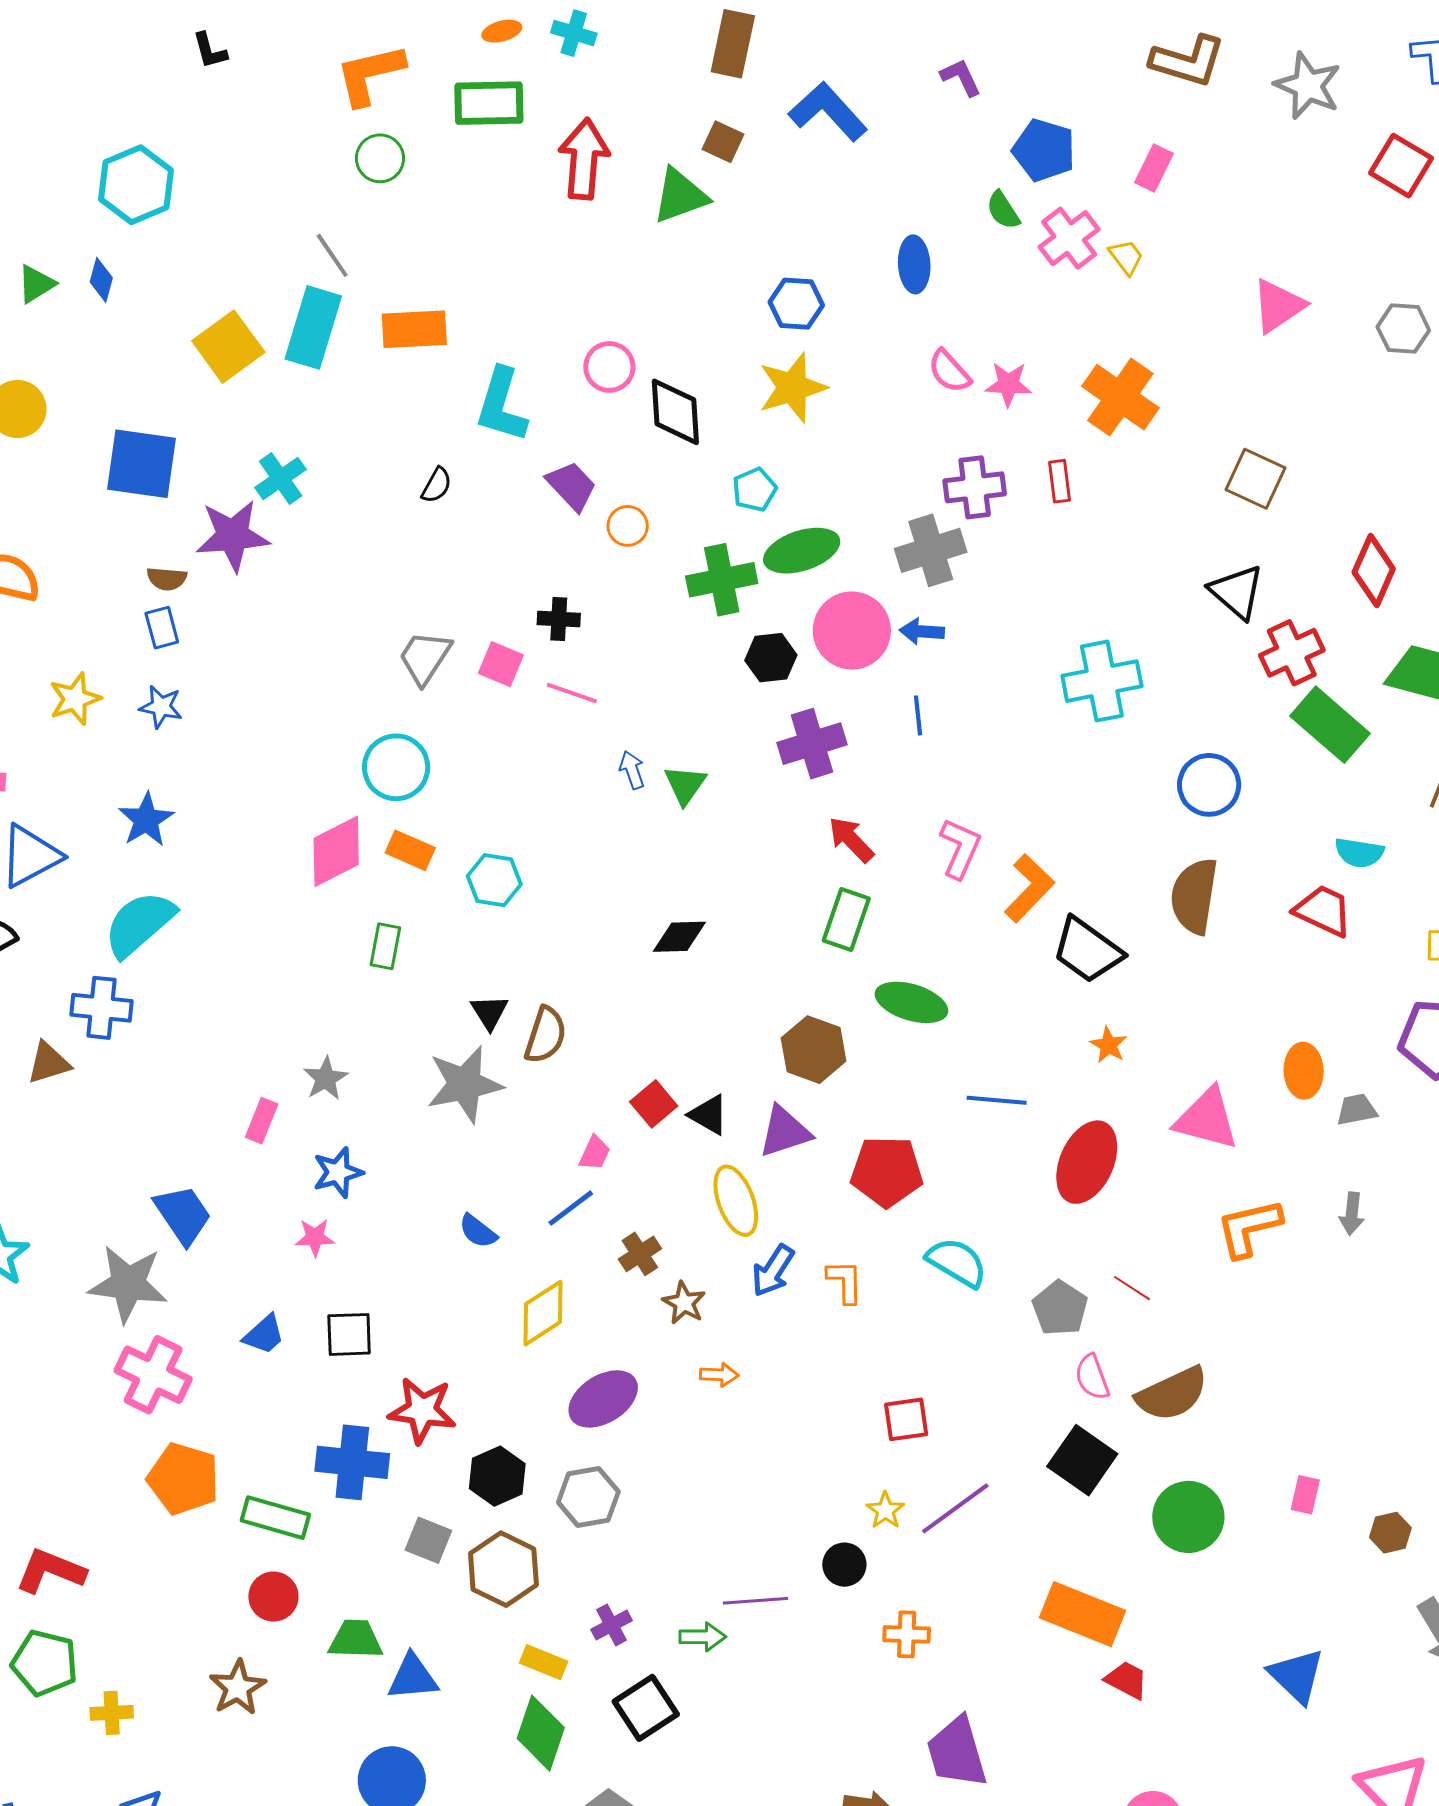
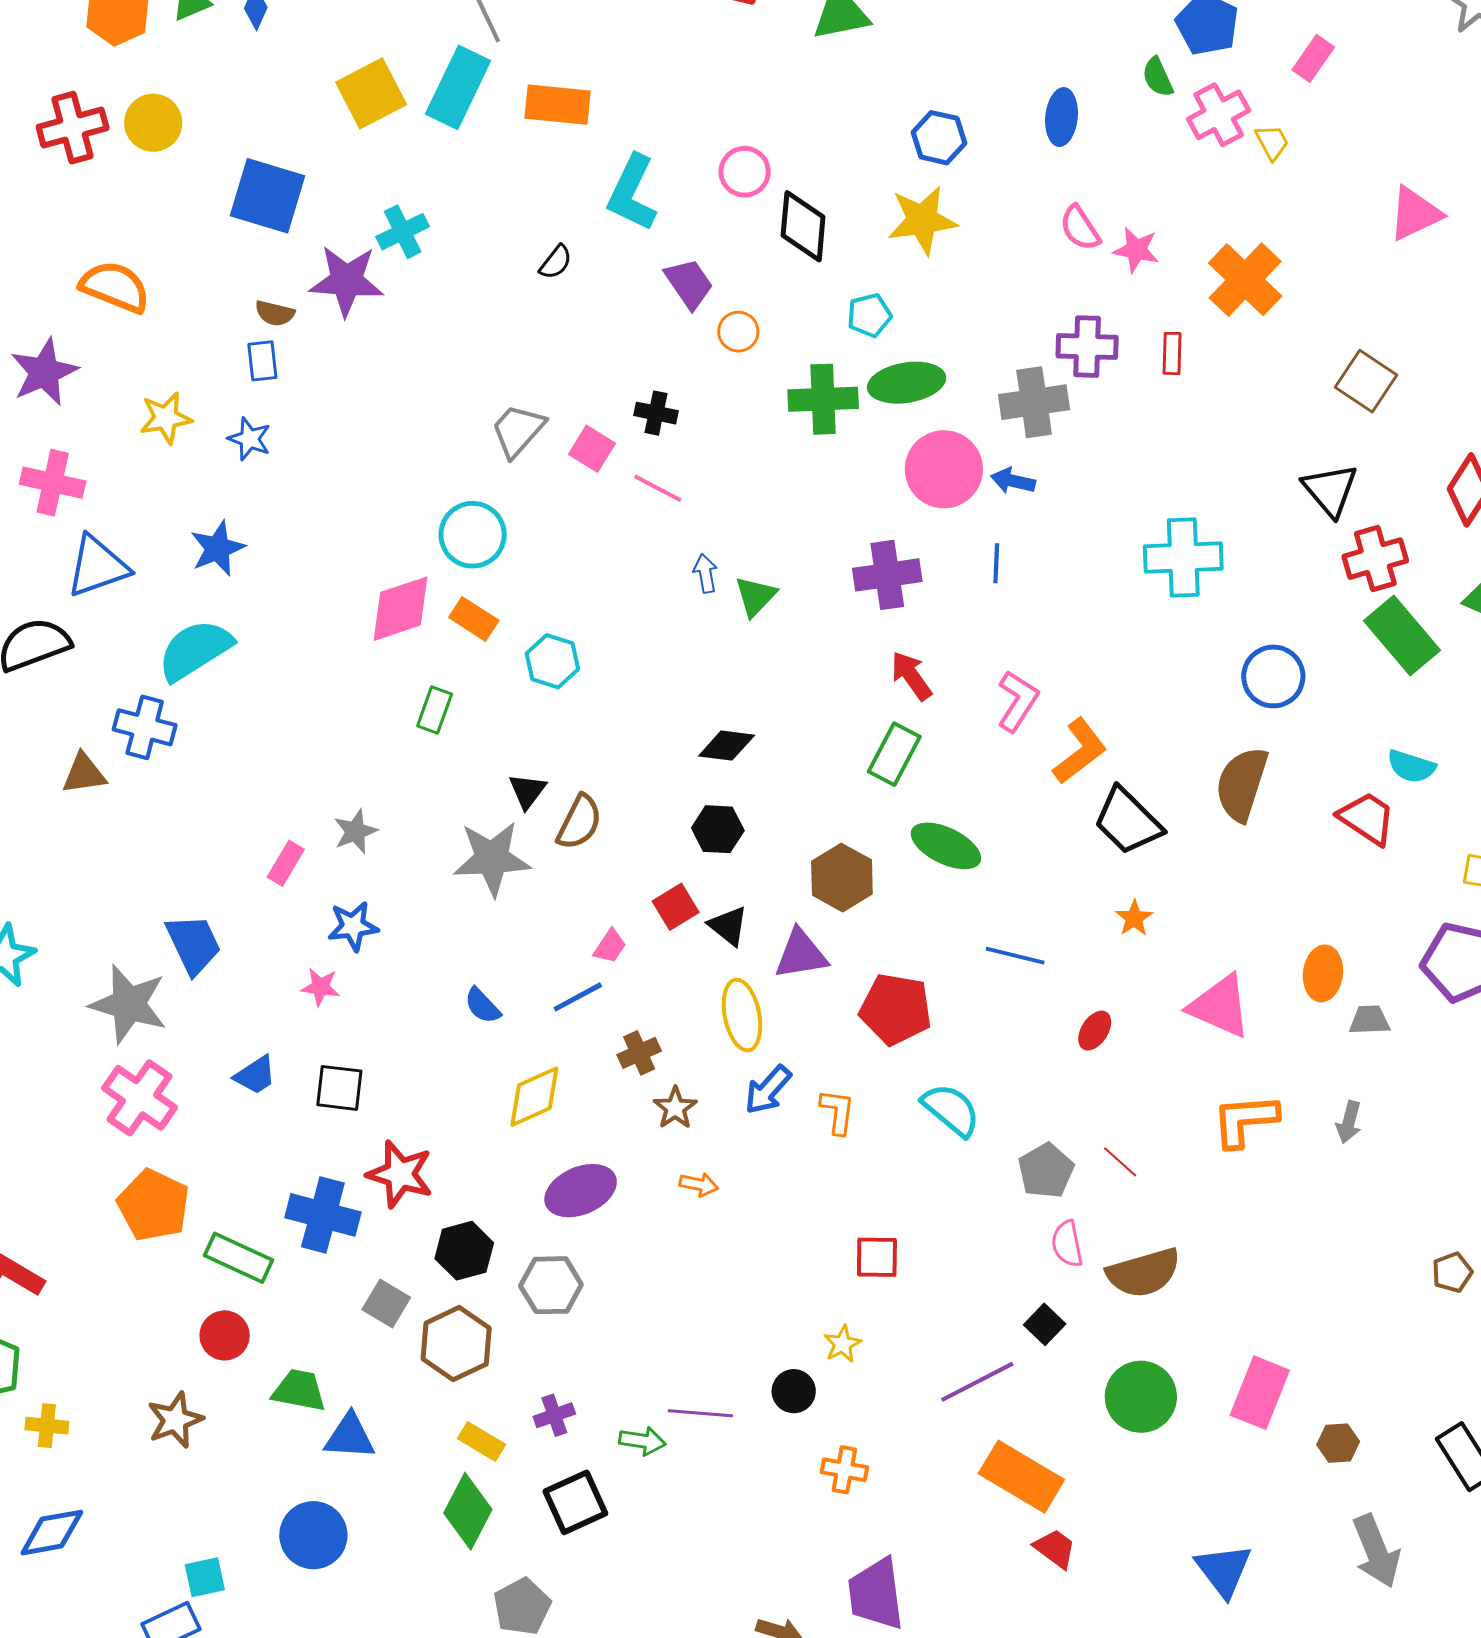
black hexagon: (771, 658) -> (718, 829), moved
red ellipse: (1087, 1162) -> (1095, 1031), size x0.5
black square: (1082, 1460) -> (1045, 1324), size x0.6
pink rectangle: (1305, 1495) -> (1260, 1393), size x1.8
purple line: (955, 1508) -> (977, 1382), moved

